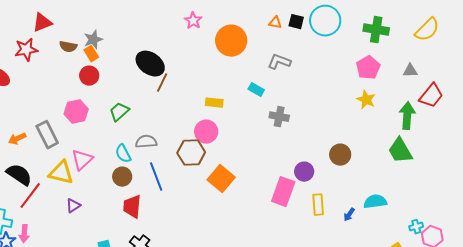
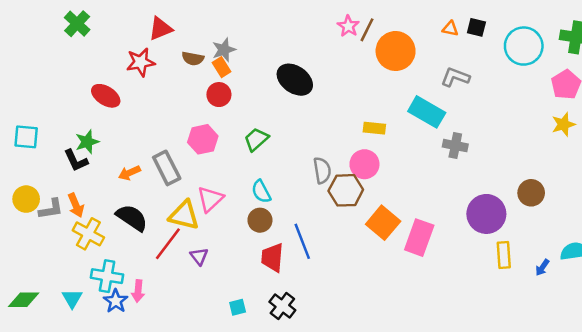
cyan circle: (325, 21) -> (524, 46), moved
brown line: (162, 83) -> (367, 30), moved
cyan rectangle: (256, 90) -> (427, 112), size x1.8
yellow star: (366, 100) -> (563, 124), turned 30
gray semicircle: (146, 142) -> (322, 170), moved, turned 85
purple circle: (304, 172) -> (486, 214), size x1.6
blue line: (156, 177) -> (302, 241), moved
pink rectangle: (283, 192) -> (419, 238), moved
red line: (30, 196) -> (168, 244), moved
purple triangle: (73, 206) -> (199, 256), turned -35

